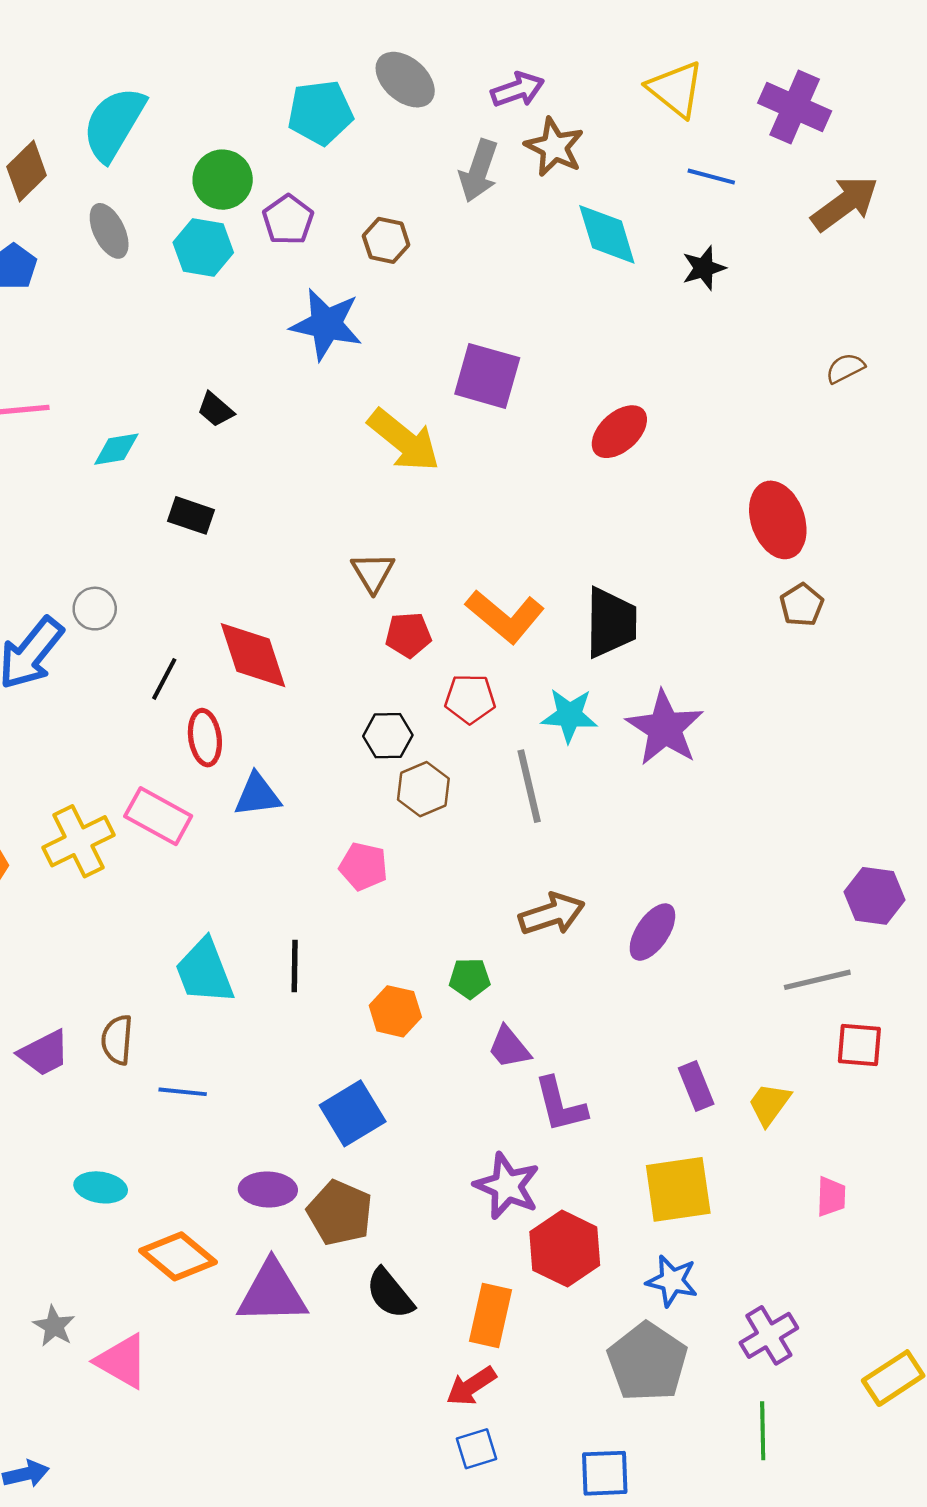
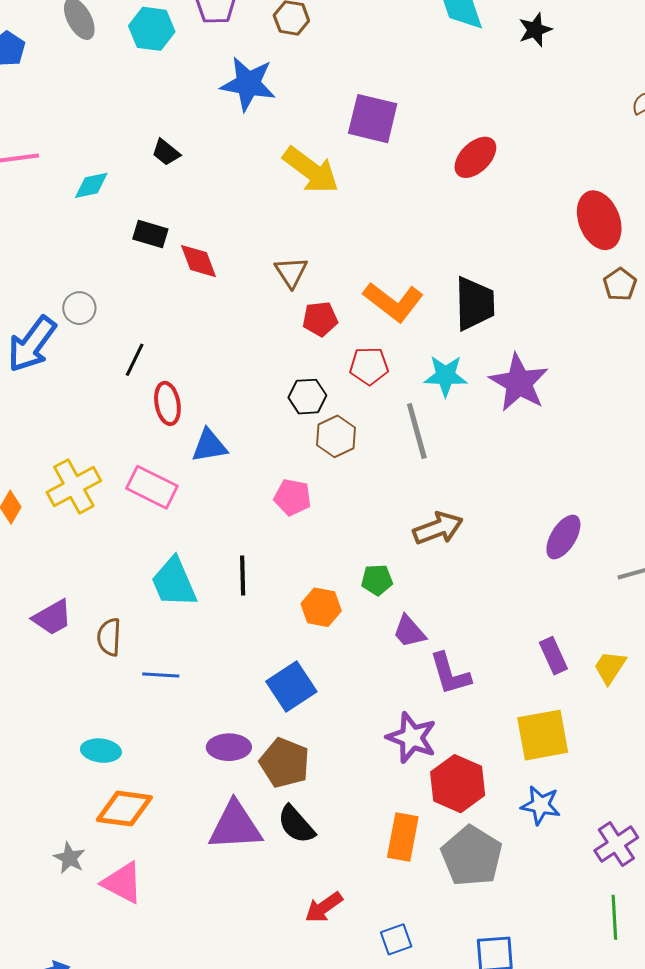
red diamond: (253, 655) -> (199, 261), moved, size x0.7
pink rectangle: (158, 816) -> (152, 487), moved
purple ellipse: (652, 932) -> (563, 537), moved
purple trapezoid: (44, 1053) -> (52, 617), moved
orange diamond: (178, 1256) -> (124, 809), moved, turned -30
black semicircle: (390, 1294) -> (296, 824), moved
gray pentagon: (647, 1362) -> (472, 856), moved
red arrow: (471, 1386) -> (324, 907), moved

